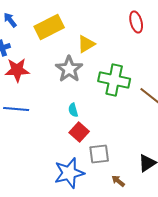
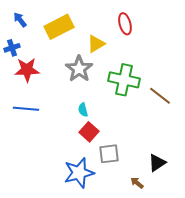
red ellipse: (136, 22) -> (125, 24), moved
brown arrow: (118, 181) -> (137, 183), moved

